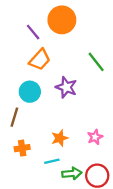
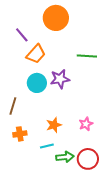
purple line: (33, 32) -> (22, 35), moved
green line: (96, 62) -> (87, 56), turned -48
purple star: (66, 87) -> (60, 79), turned -30
cyan circle: (30, 92) -> (37, 83), moved

